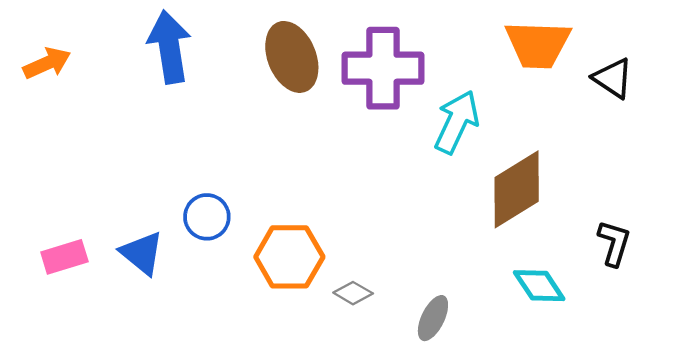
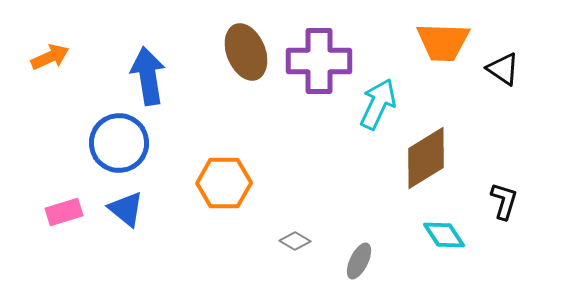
blue arrow: (169, 47) -> (148, 76), moved
blue circle: (207, 217) -> (119, 143), moved, size x1.6
orange hexagon: (289, 257) -> (224, 183), moved

